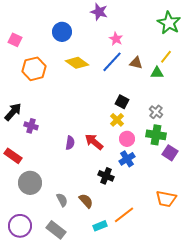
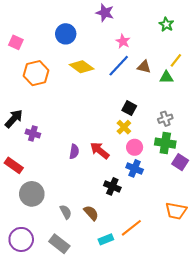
green star: (169, 23) -> (166, 24), moved, size x0.6
gray cross: (156, 112) -> (165, 119), turned 32
blue cross: (127, 159) -> (135, 168), turned -35

